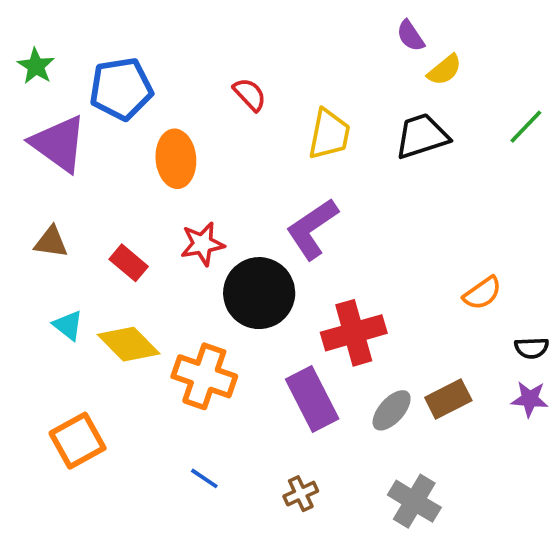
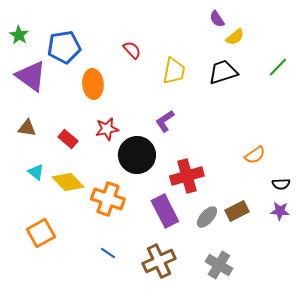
purple L-shape: (312, 229) -> (165, 121), size x0.7
brown cross: (301, 494) -> (159, 261), size x1.8

